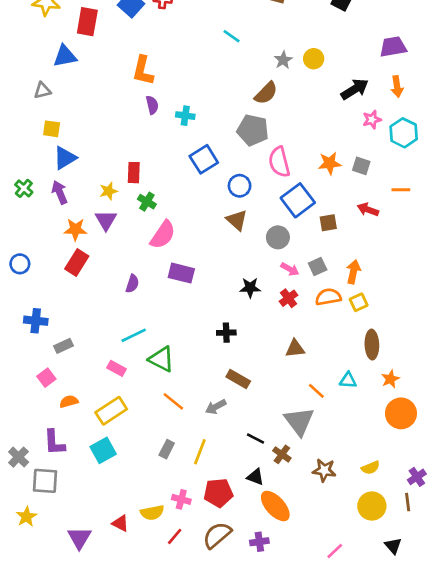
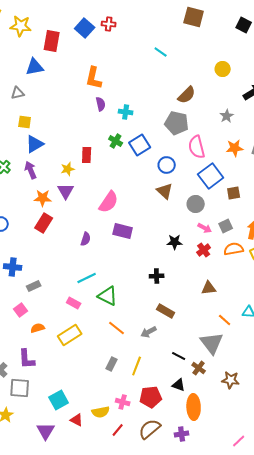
gray star: (283, 60) -> (227, 116), moved
green cross: (147, 202) -> (116, 141), moved
cyan square: (103, 450) -> (59, 400), moved
orange ellipse: (275, 506) -> (194, 407), turned 40

